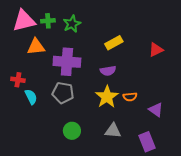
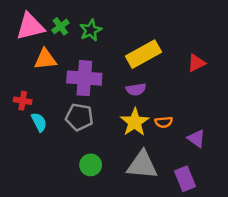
green cross: (48, 21) -> (60, 26), turned -32
yellow rectangle: (114, 43) -> (144, 54), size x1.5
gray triangle: (113, 131) -> (142, 165), size x1.5

